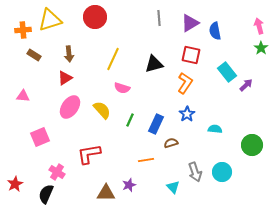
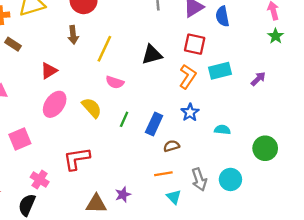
brown arrow: (69, 54) -> (73, 35), moved
cyan rectangle: (227, 72) -> (220, 71), moved, turned -66
orange line: (146, 160) -> (163, 174), moved

